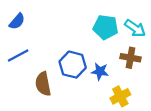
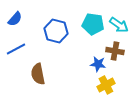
blue hexagon: (73, 65) -> (56, 31), moved
blue star: (100, 71) -> (98, 64), moved

